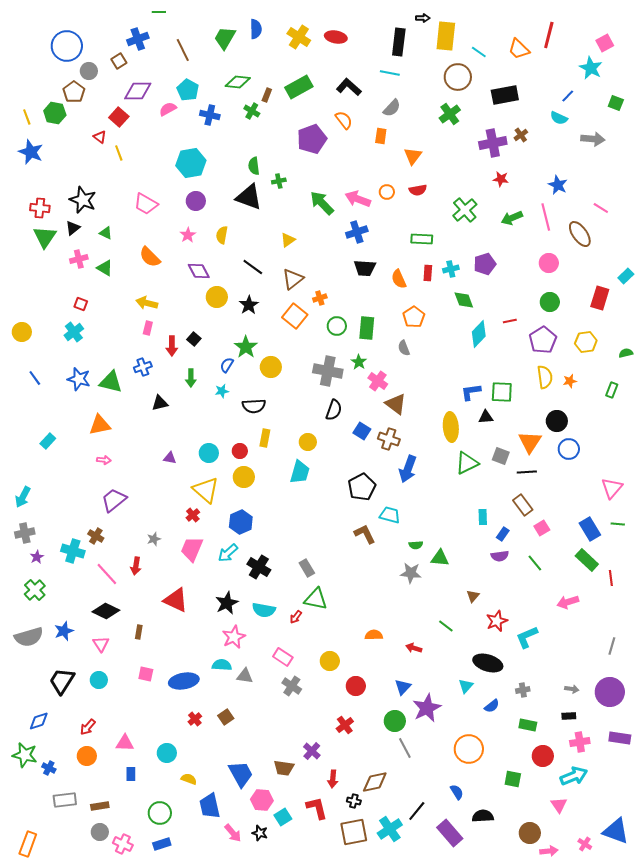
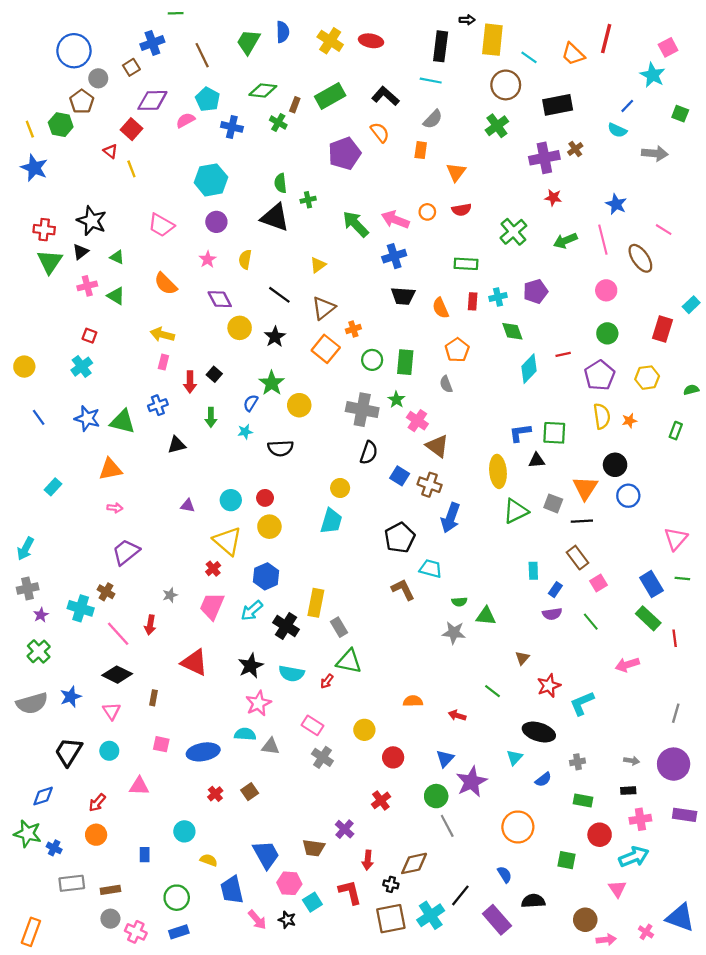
yellow rectangle: (265, 438) -> (316, 603), moved, size x1.4
pink triangle: (125, 743) -> (139, 786), moved

